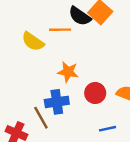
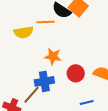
yellow semicircle: (33, 41) -> (23, 32), turned -42
brown line: (41, 118) -> (32, 95), turned 72

